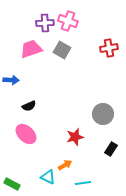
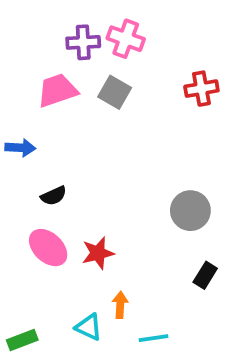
red star: (75, 137) -> (98, 253), moved
orange arrow: (65, 165) -> (120, 305), turned -56
green rectangle: (12, 184) -> (22, 340), turned -49

